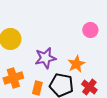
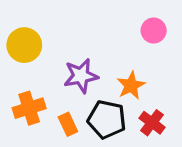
orange rectangle: (37, 88) -> (68, 124), turned -40

